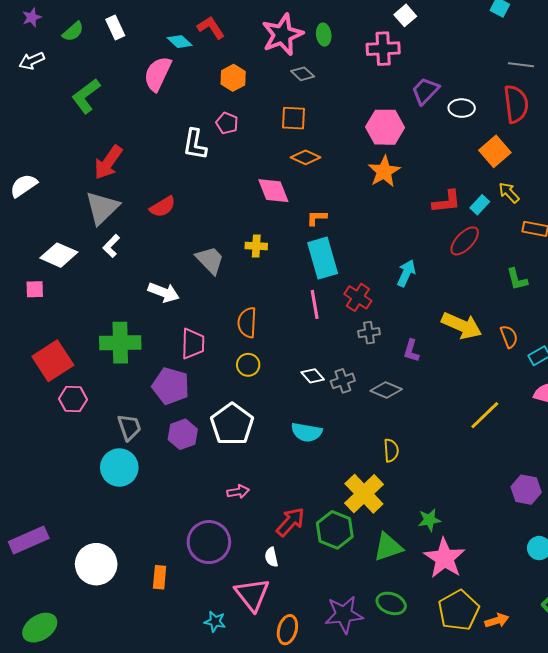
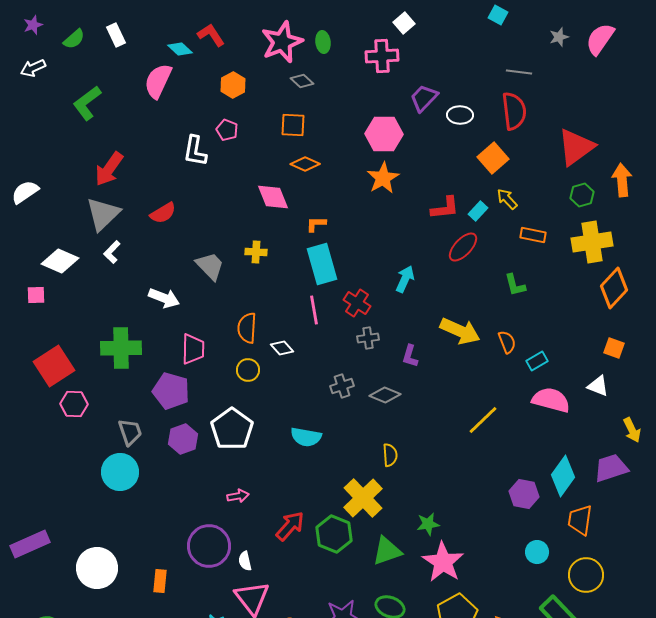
white diamond: (313, 376) -> (282, 348), moved
white semicircle: (271, 557) -> (245, 561), moved

